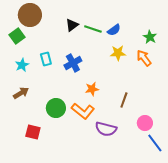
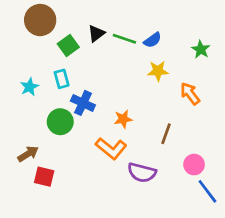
green square: (17, 36) -> (68, 45), moved
orange arrow: (144, 58) -> (190, 94), moved
blue cross: (73, 63) -> (83, 103), moved, turned -36
brown arrow: (21, 93) -> (28, 154), moved
green circle: (56, 108) -> (60, 122), moved

